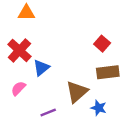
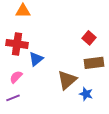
red cross: (19, 50) -> (17, 44), turned -35
purple line: (48, 112) -> (13, 98), moved

